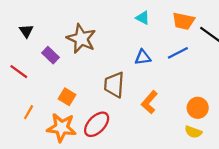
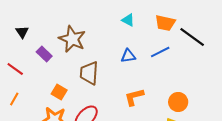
brown trapezoid: (114, 85) -> (89, 73), moved
orange L-shape: (149, 102) -> (134, 97), turned 35
orange line: (29, 112) -> (14, 99), moved

